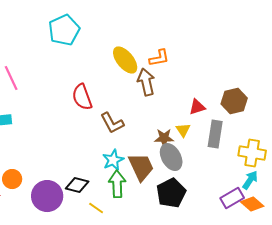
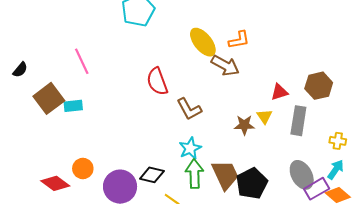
brown arrow: (146, 82) -> (225, 65), turned 132
yellow cross: (252, 153) -> (338, 141), size x0.6
gray ellipse: (171, 157) -> (302, 175), moved
brown trapezoid: (141, 167) -> (225, 175), moved

